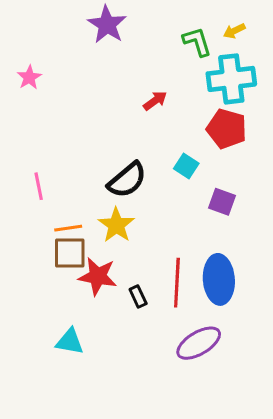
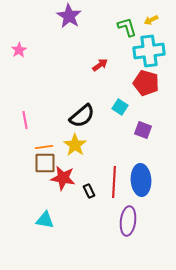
purple ellipse: (199, 343) -> (128, 221), turned -52

